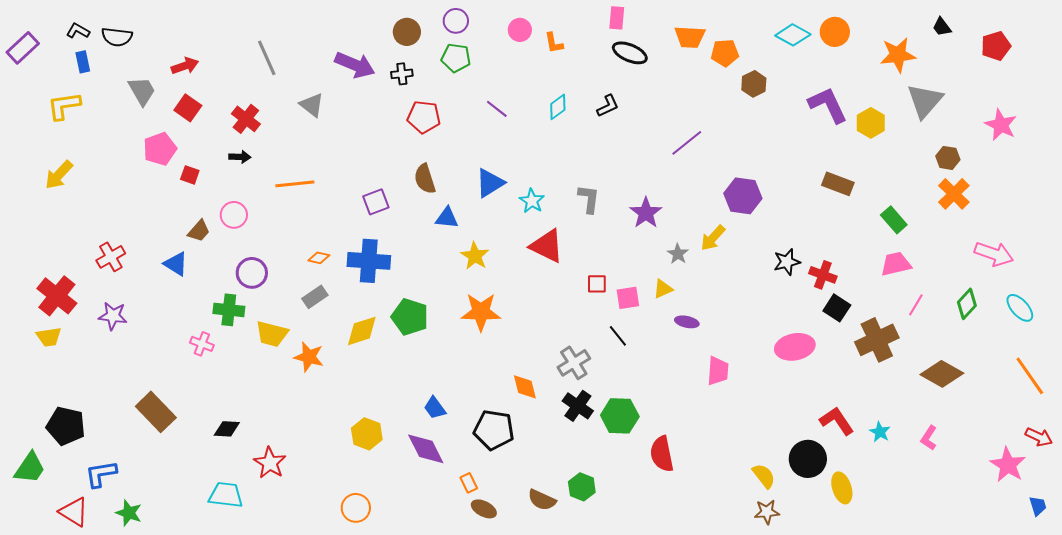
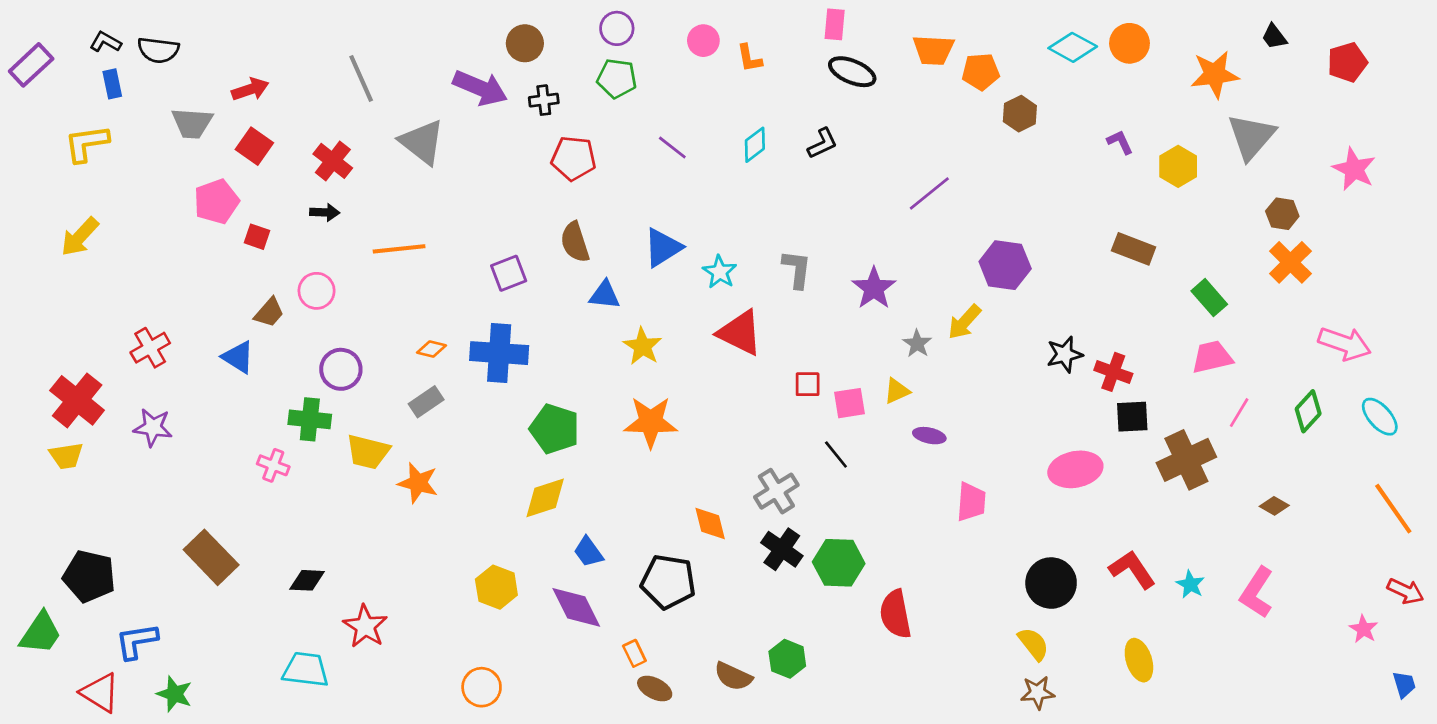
brown circle: (407, 32) -> (525, 43), moved
gray trapezoid: (142, 91) -> (192, 123), turned 124
gray triangle: (312, 105) -> (422, 142), size x1.4
purple L-shape: (828, 105) -> (1120, 142), size x0.5
black square: (837, 308) -> (1132, 417), turned -36
yellow diamond: (362, 331) -> (545, 498), moved
brown diamond: (942, 374) -> (1274, 506), size x0.5
pink L-shape: (929, 438) -> (1257, 592), size x1.5
black circle: (808, 459) -> (1051, 583), moved
pink star: (1008, 465) -> (1364, 629), size x0.6

